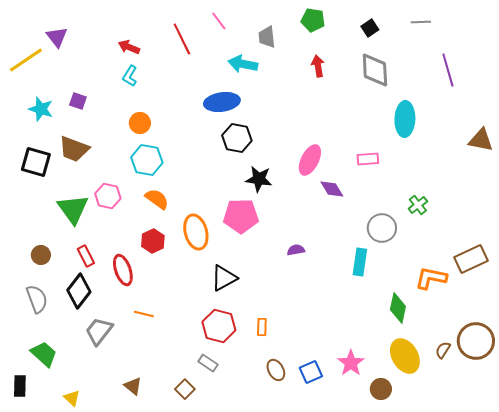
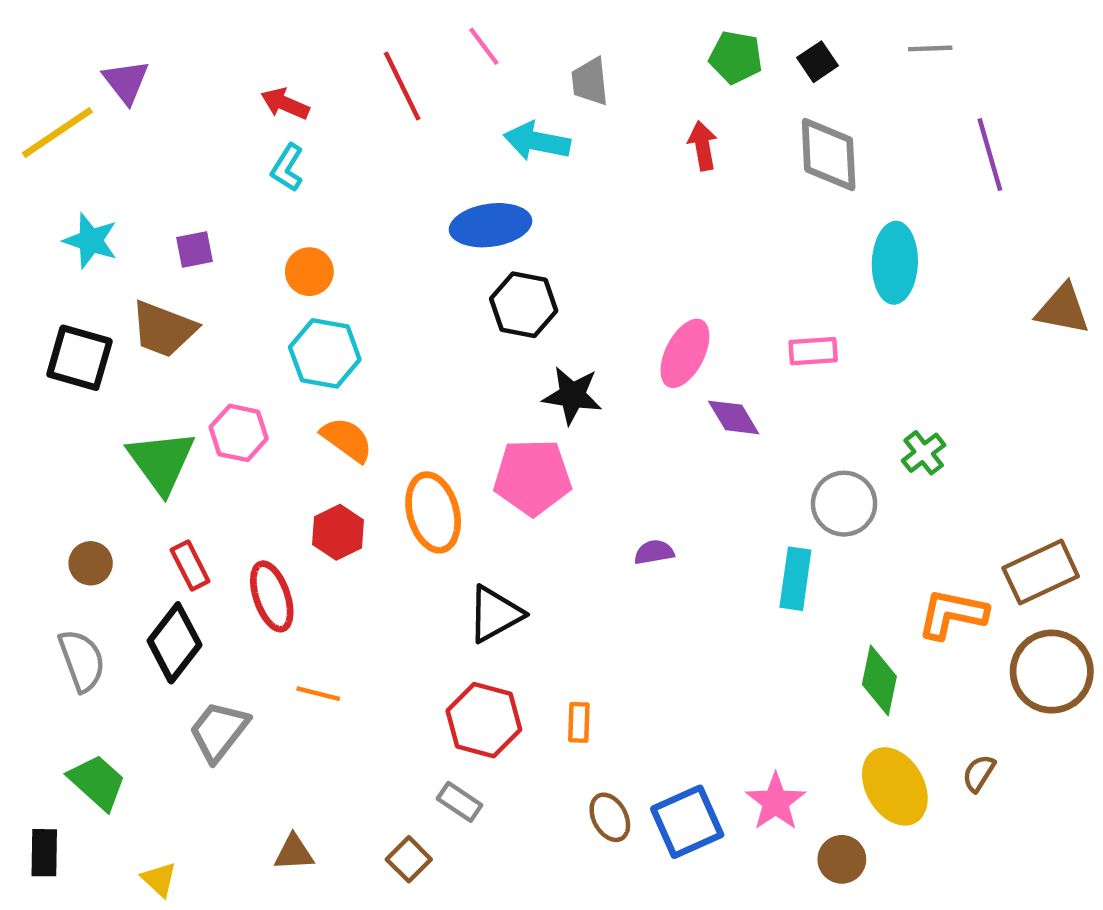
green pentagon: (313, 20) -> (736, 57), moved
purple square: (78, 101) -> (194, 250), moved, turned -30
brown circle: (476, 341) -> (1052, 672), moved
blue square: (311, 372) -> (687, 822), size x1.4
brown triangle: (133, 386) -> (294, 853), turned -42

